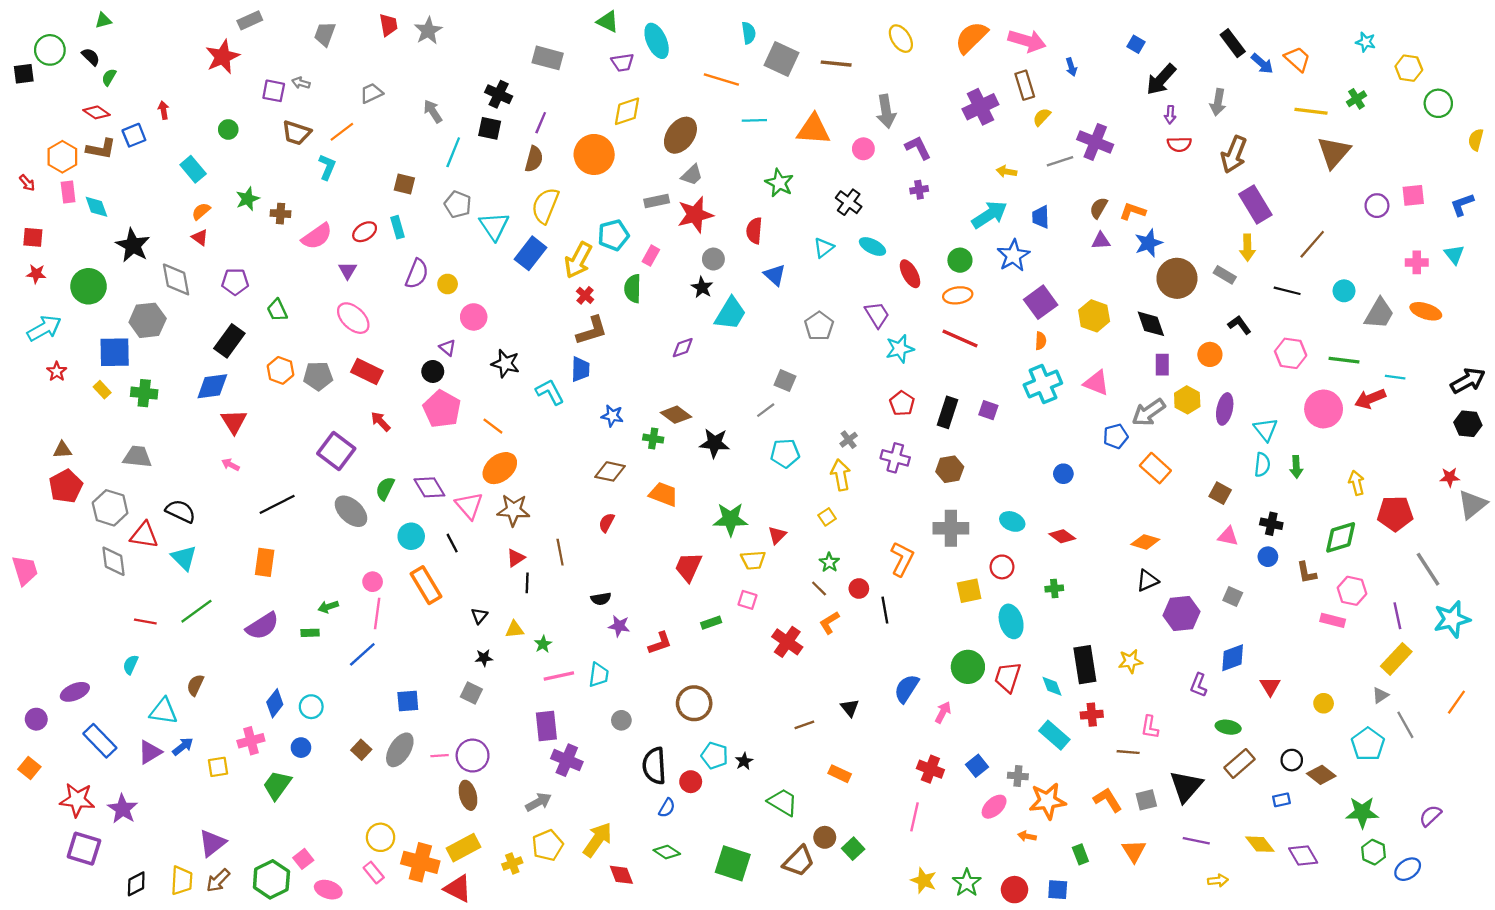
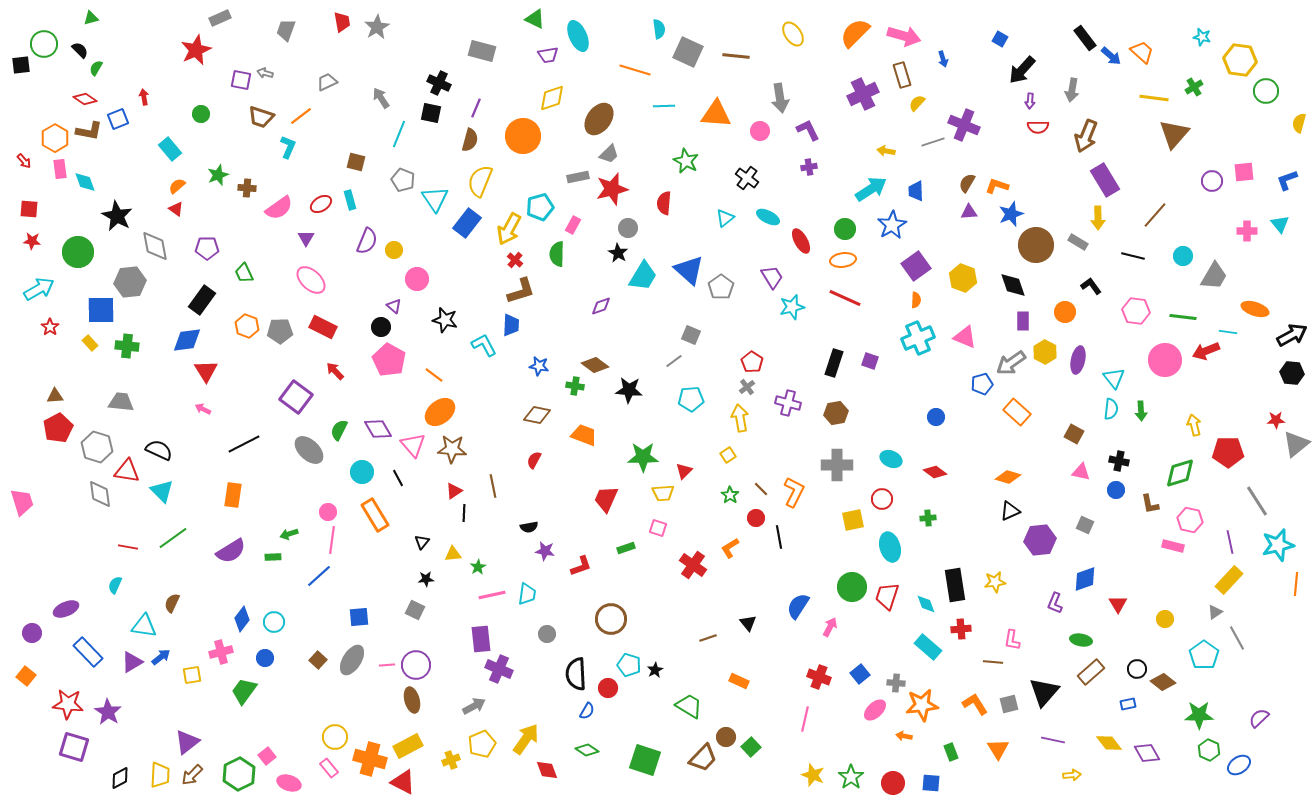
yellow hexagon: (1409, 68) -> (1240, 60), size x1.4
blue triangle: (775, 275) -> (689, 270), moved, size x1.5
orange ellipse: (1426, 311) -> (1255, 309), moved
red pentagon: (902, 403) -> (752, 362), moved
brown line: (819, 589) -> (761, 489), moved
orange line: (1456, 702) -> (1296, 584), moved, turned -30

